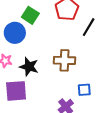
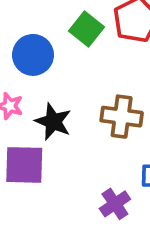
green square: (30, 15) -> (86, 29), moved

